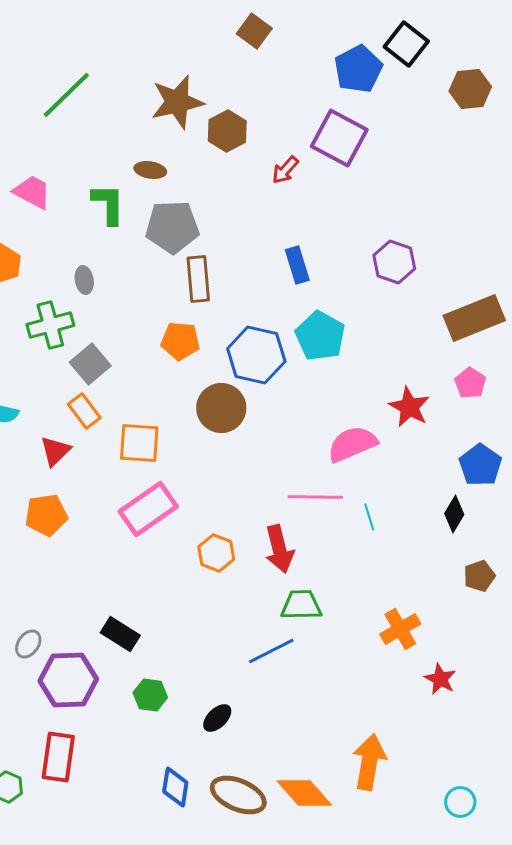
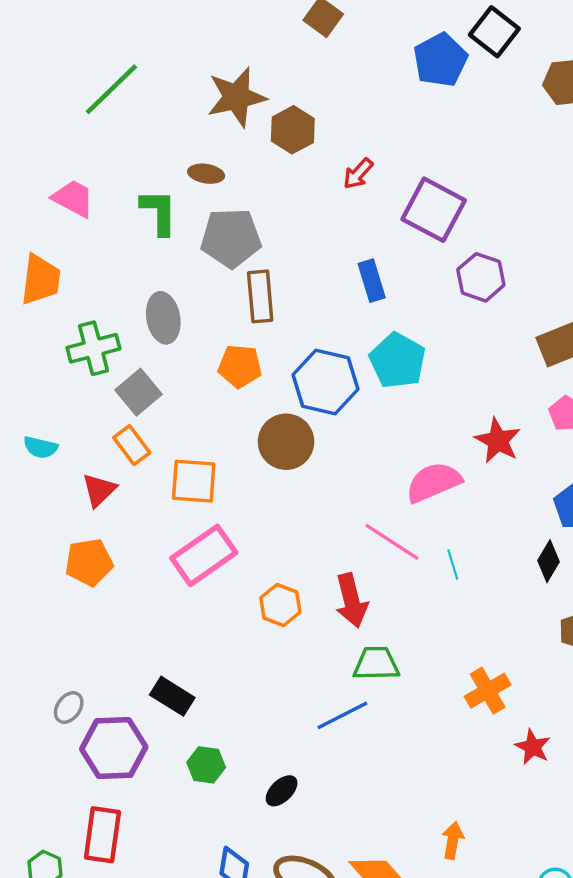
purple square: (339, 138) -> (434, 210), moved
gray ellipse: (84, 280) -> (163, 318), moved, size x1.6
pink line: (315, 497) -> (392, 542), turned 32
orange arrow: (369, 762) -> (453, 840), size x0.6

